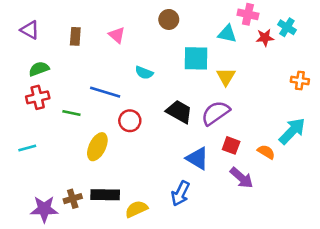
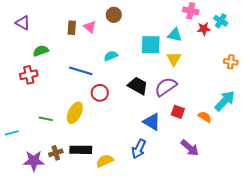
brown circle: (169, 19) -> (114, 15), moved
cyan triangle: (227, 34) -> (175, 35), moved
brown rectangle: (75, 36) -> (72, 28), moved
green semicircle: (39, 69) -> (41, 51), moved
cyan semicircle: (144, 73) -> (111, 56), turned 136
green line: (71, 113) -> (46, 119), moved
cyan line: (27, 148) -> (12, 133), moved
purple arrow: (241, 178) -> (190, 148), moved

